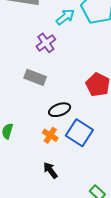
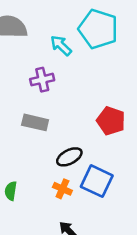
cyan arrow: (65, 17) -> (61, 45), turned -90
purple cross: (46, 43) -> (42, 80), turned 30

